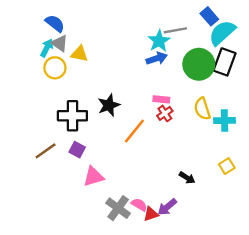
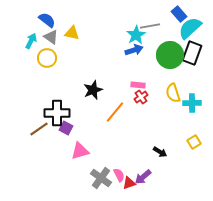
cyan arrow: (47, 48) -> (31, 41), moved
yellow triangle: (79, 54) -> (72, 33), moved
black cross: (72, 116) -> (57, 113), moved
pink semicircle: (139, 205) -> (119, 175), turned 32

